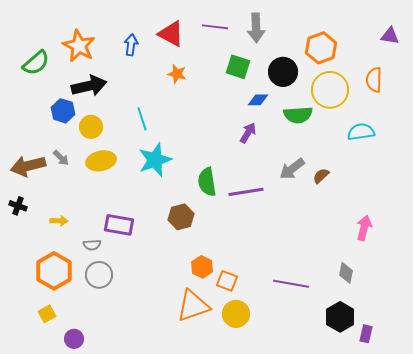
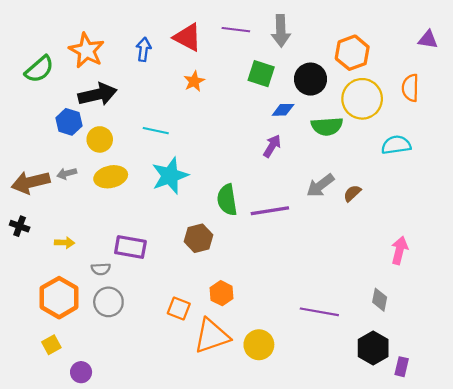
orange star: (177, 74) -> (194, 81), turned 30
cyan line: (142, 119) -> (156, 131), turned -60
gray arrow: (61, 158) -> (67, 173), turned 120
orange square: (227, 281) -> (179, 309), moved

